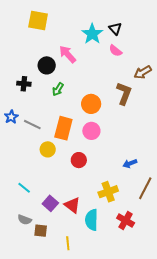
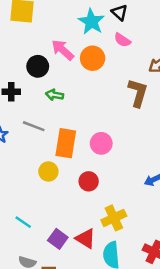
green arrow: (58, 89) -> (55, 95), turned 72
orange circle: (91, 104) -> (93, 58), moved
gray line: (32, 125) -> (34, 126), moved
yellow cross: (108, 192) -> (114, 218), moved

